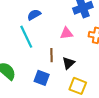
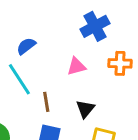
brown line: (52, 55) -> (46, 102), moved

